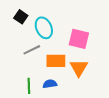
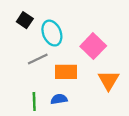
pink square: (79, 39) -> (93, 46), turned 30
orange triangle: (79, 68) -> (109, 80), moved

